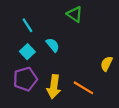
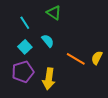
green triangle: (75, 14) -> (54, 13), moved
orange line: (83, 88) -> (76, 59), moved

